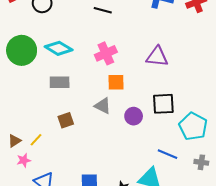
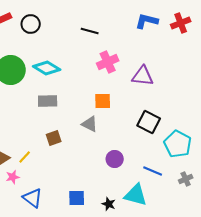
pink cross: (106, 53) -> (108, 62), moved
black square: (163, 104) -> (149, 122), turned 30
purple circle: (134, 116) -> (115, 159), moved
gray cross: (201, 162) -> (186, 179), turned -32

